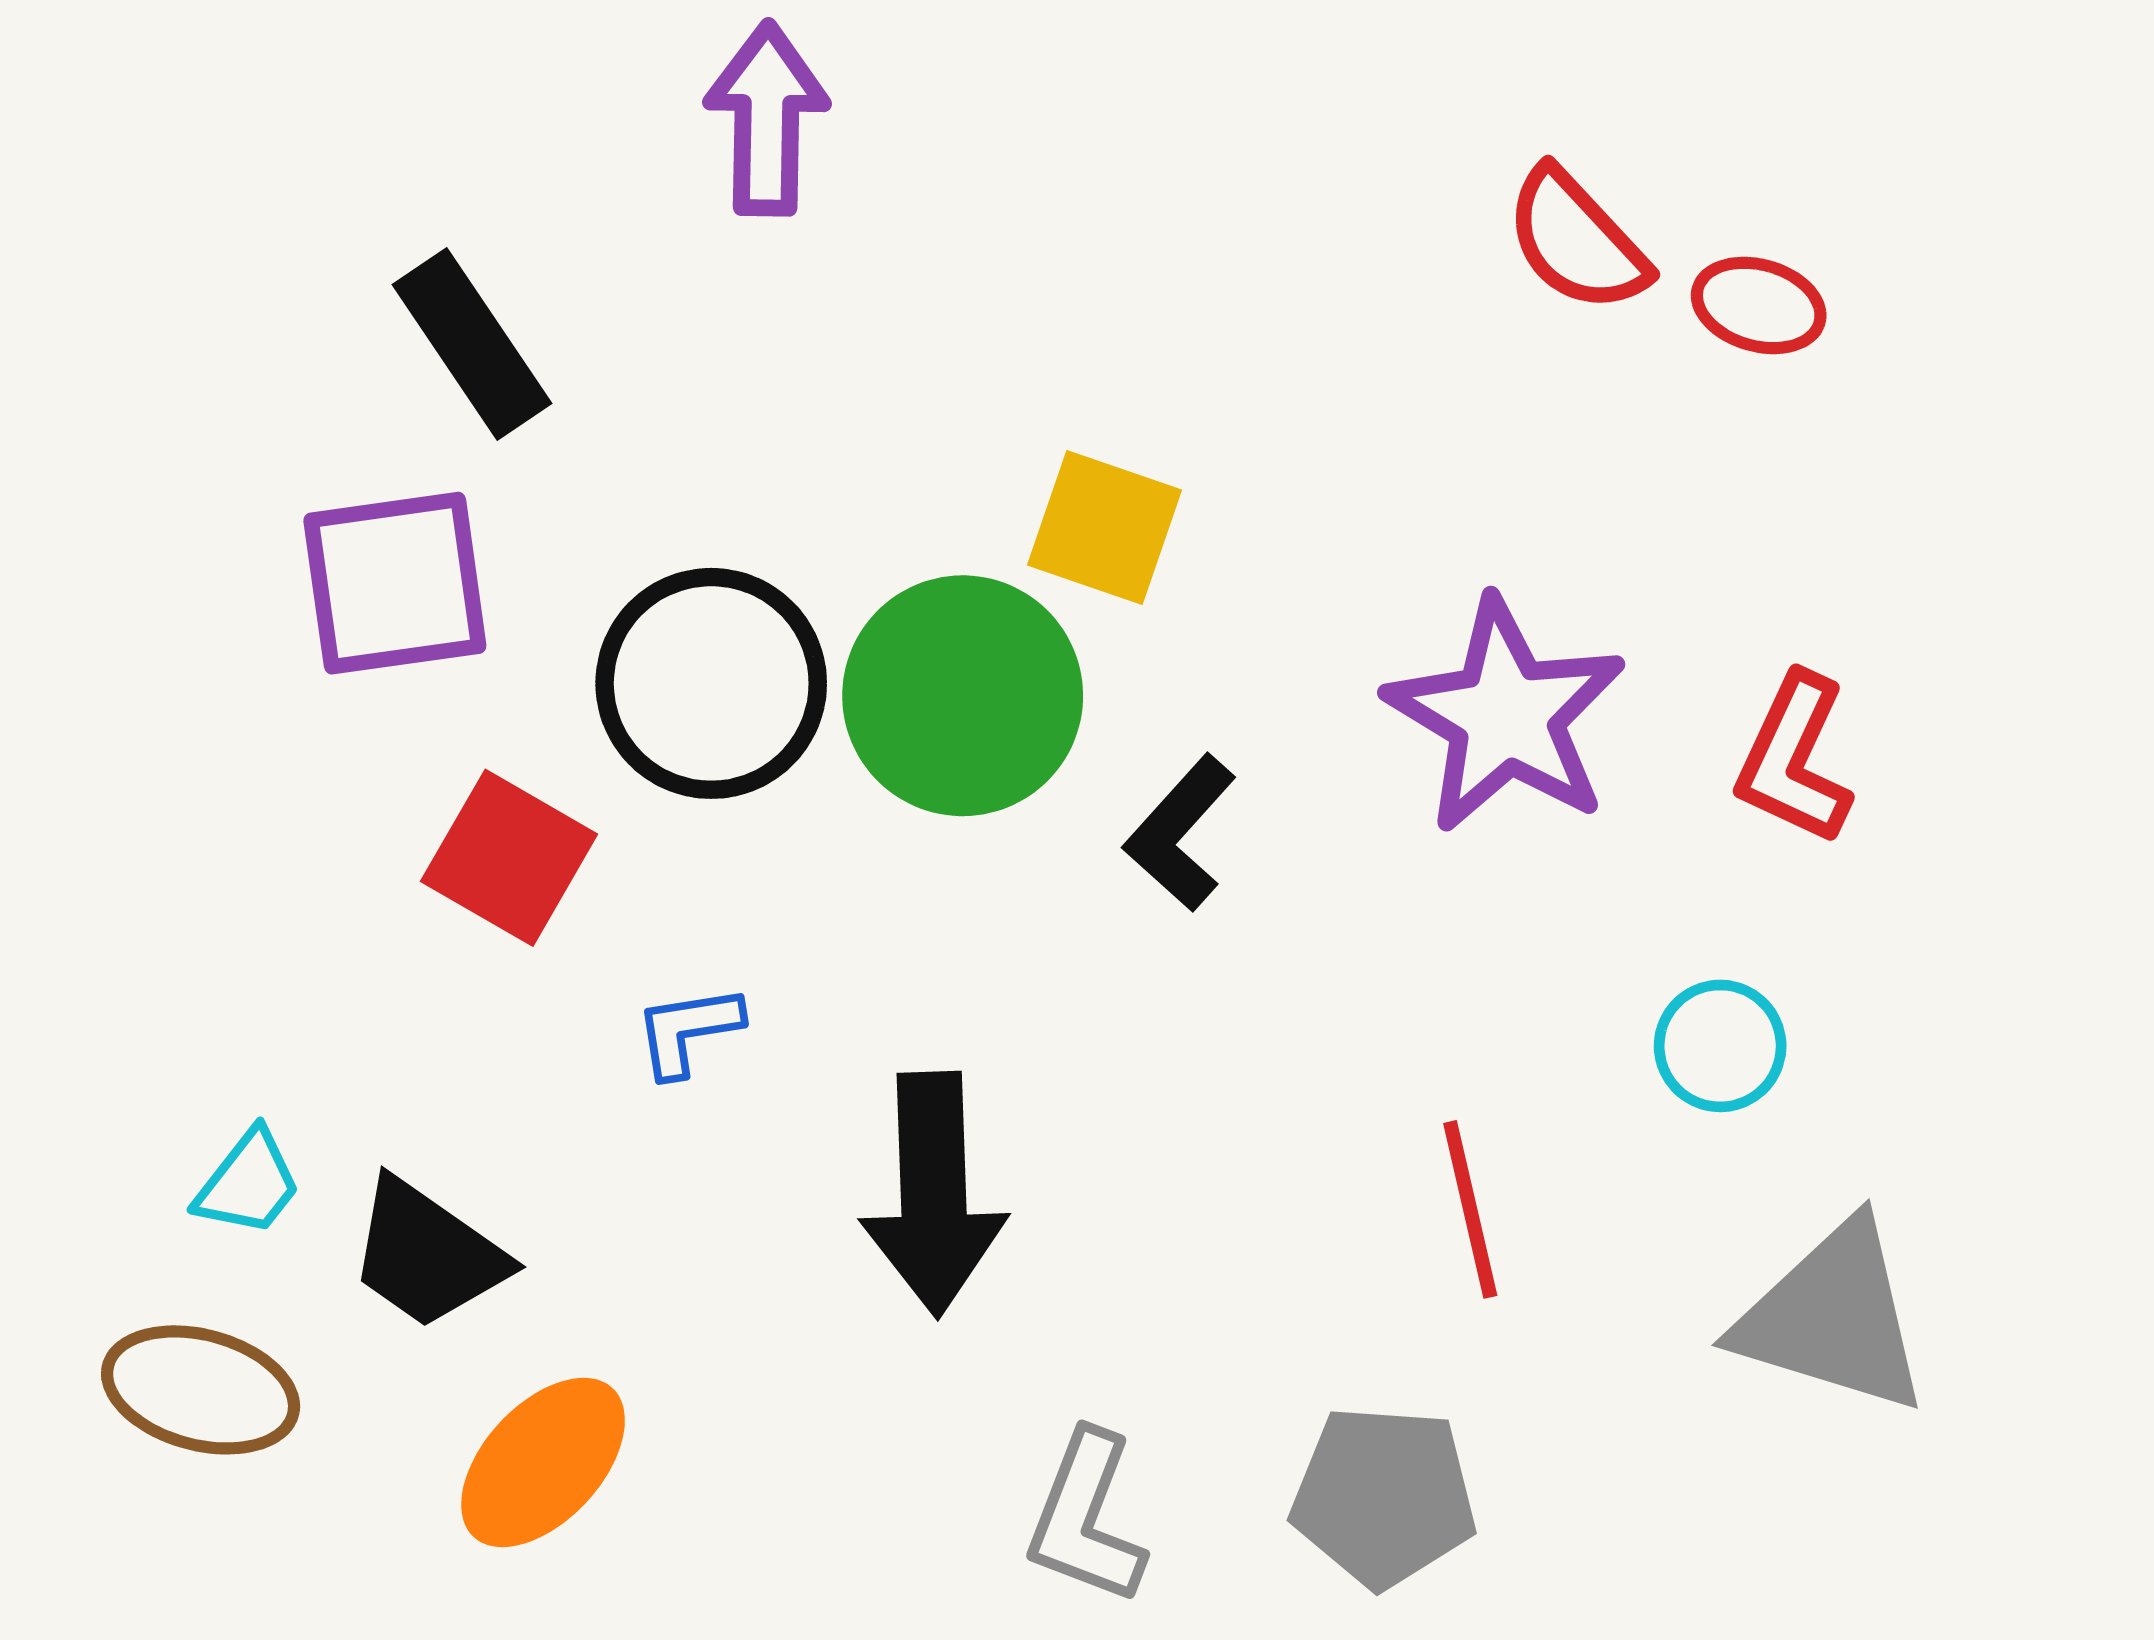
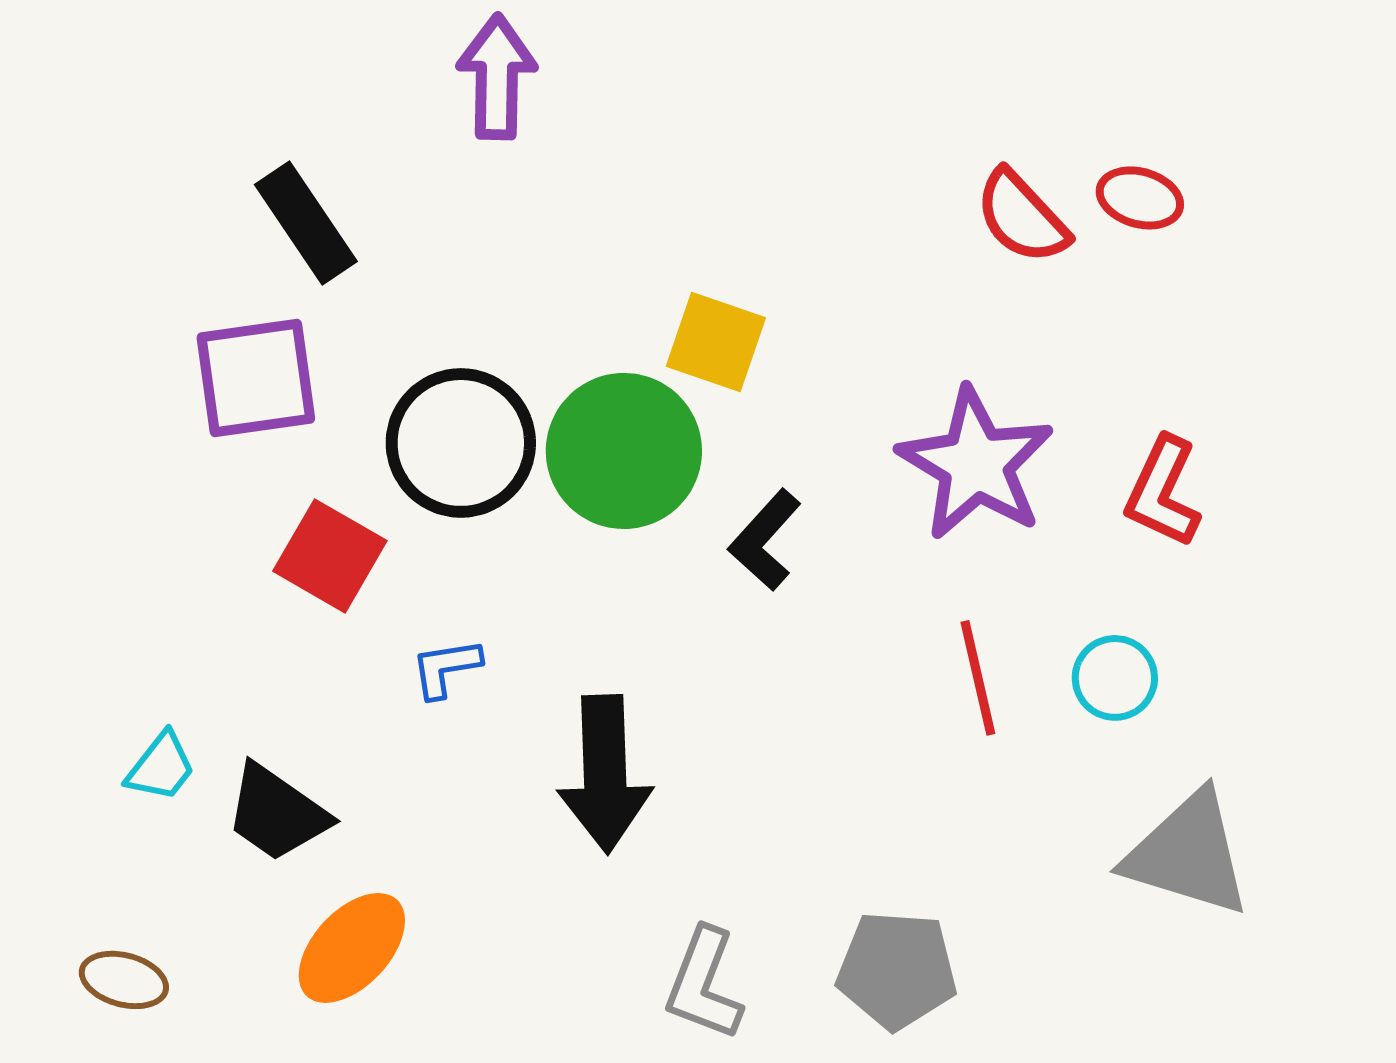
red semicircle: (1577, 241) -> (1022, 217), moved
red line: (1470, 1209) -> (978, 678), moved
brown ellipse: (201, 1390) -> (124, 980), moved, size x0.7

